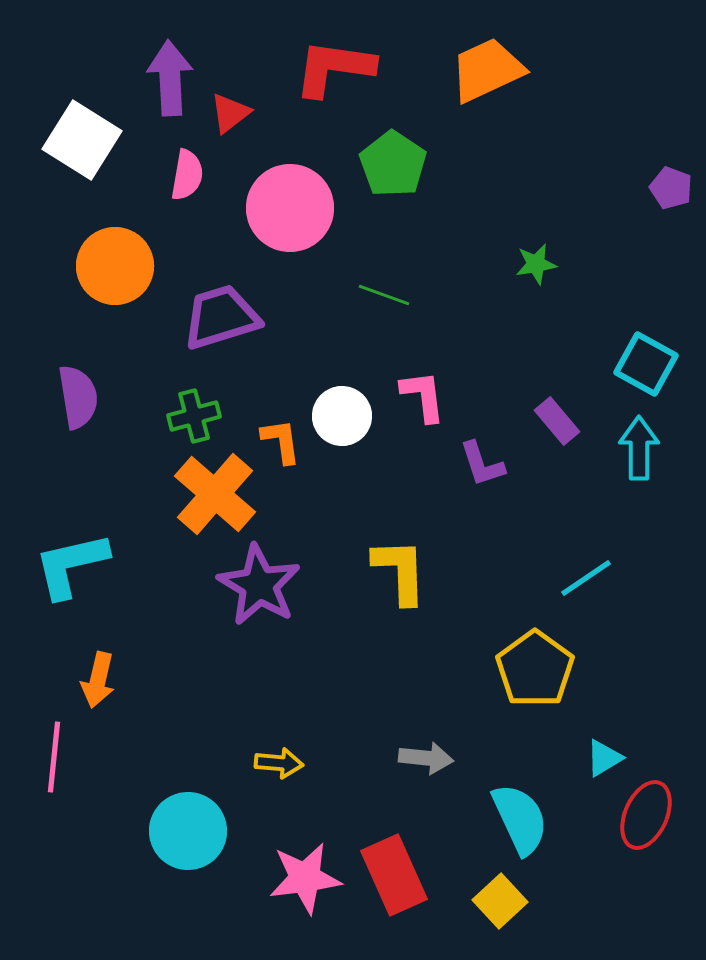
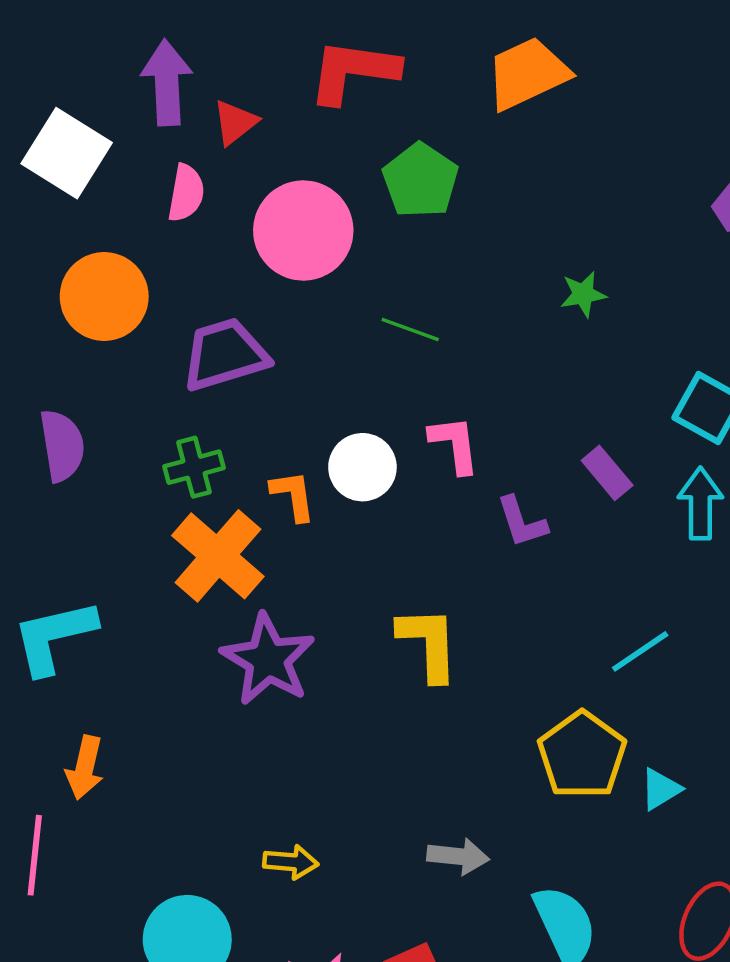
cyan triangle: (604, 758) -> (661, 789), moved

